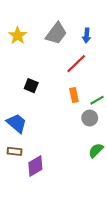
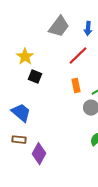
yellow star: (18, 36) -> (25, 57), moved
purple diamond: (35, 166) -> (39, 154), turned -30

